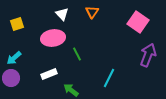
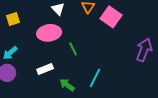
pink square: (138, 22) -> (111, 17), moved
cyan line: (109, 78) -> (95, 78), moved

